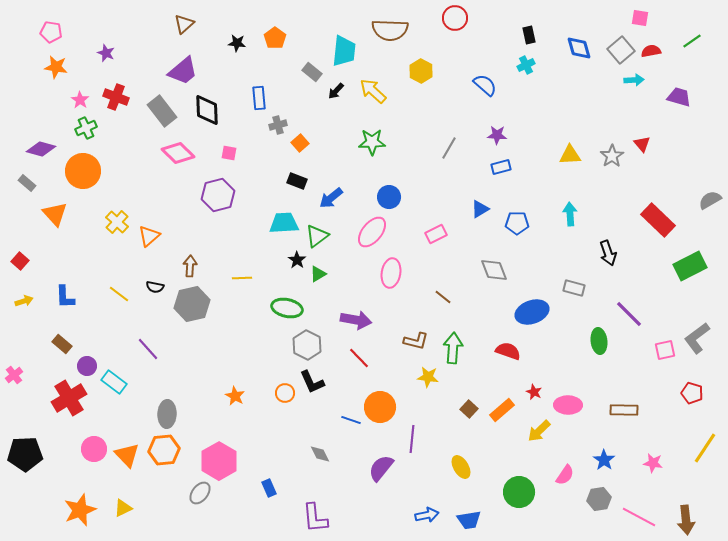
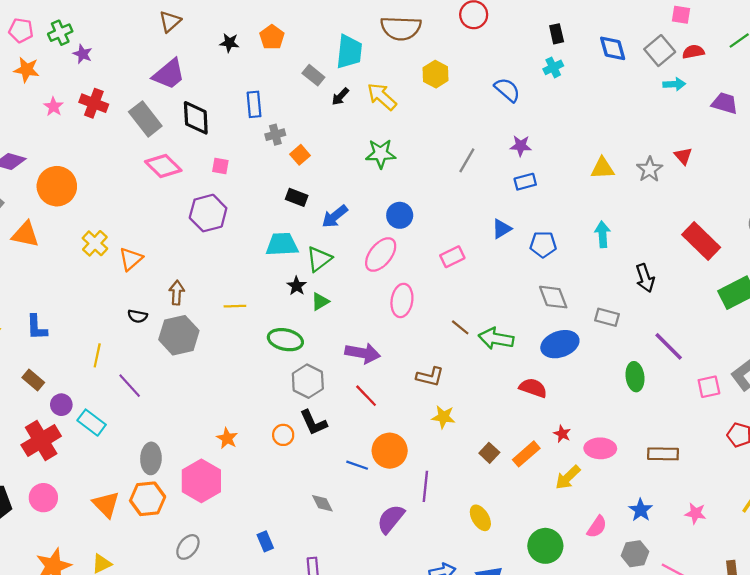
green cross: (86, 128) -> (60, 33), moved
orange triangle: (55, 214) -> (25, 234), turned -36
gray diamond: (494, 270) -> (553, 297), moved
yellow line: (119, 294) -> (97, 355), moved, turned 65
green arrow: (453, 348) -> (496, 339), moved, turned -84
pink circle: (94, 449) -> (43, 498), moved
pink hexagon: (219, 461) -> (201, 481), moved

